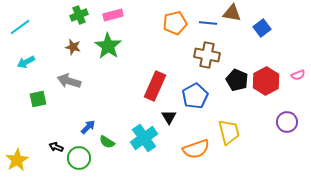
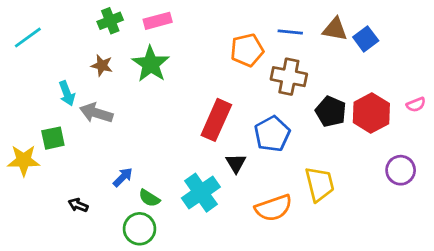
brown triangle: (232, 13) -> (335, 29), moved
orange pentagon: (175, 23) -> (247, 50), moved
cyan arrow: (26, 62) -> (67, 93), moved, turned -84
green circle: (79, 158) -> (140, 229), moved
yellow star: (17, 160) -> (24, 160), moved, turned 30

